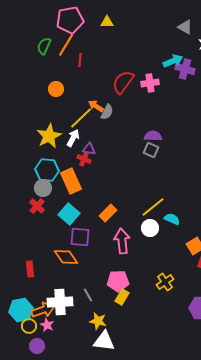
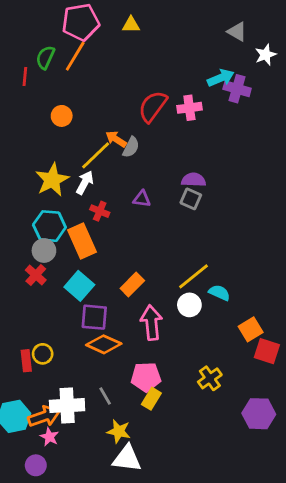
red line: (80, 60) -> (25, 77), moved
purple triangle: (89, 149) -> (142, 199), moved
orange diamond: (66, 257) -> (104, 344), moved, turned -30
yellow circle: (29, 326) -> (43, 354), moved

